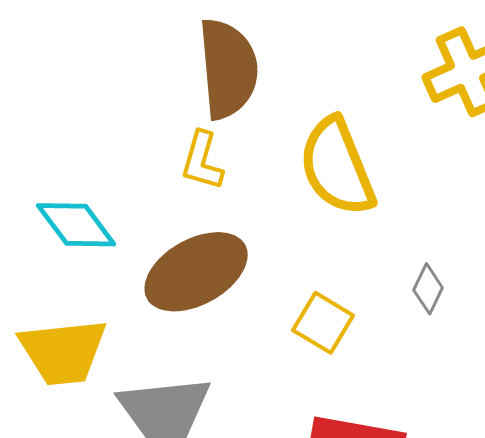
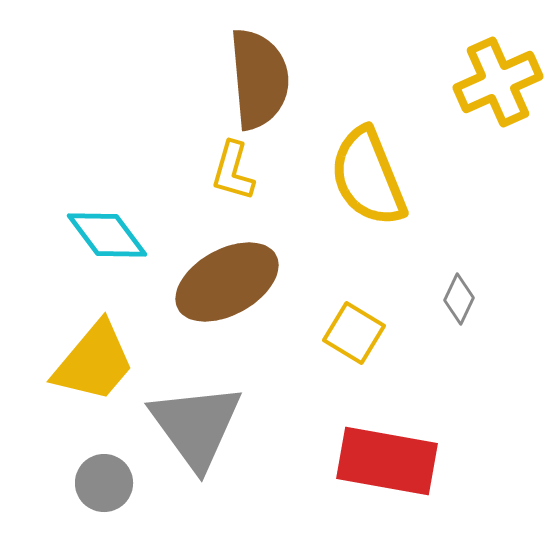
yellow trapezoid: (63, 352) -> (94, 362), turned -44

